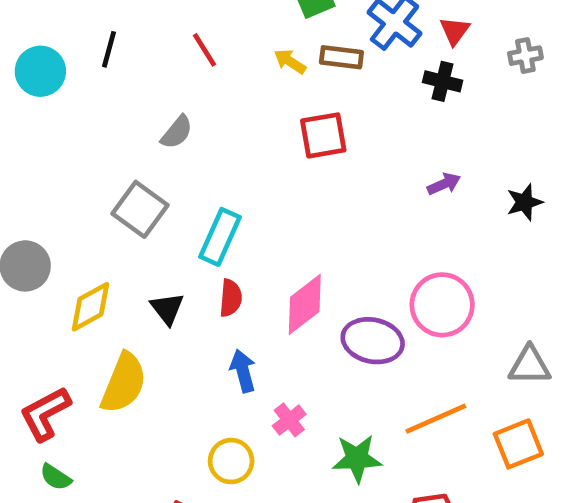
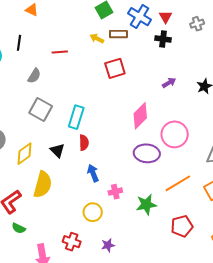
red line: (204, 50) -> (60, 52), moved, turned -56
gray semicircle: (177, 132) -> (34, 76), moved
pink diamond: (305, 304) -> (140, 116), moved
pink cross: (289, 420) -> (115, 192), turned 32

